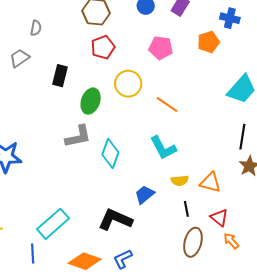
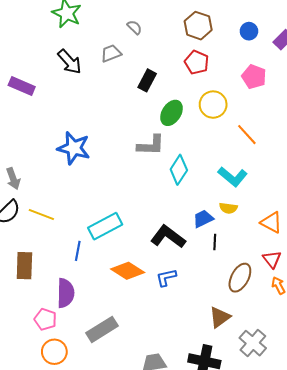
gray semicircle: (36, 28) -> (134, 27), turned -70
red pentagon: (103, 47) -> (197, 62), turned 30
cyan L-shape: (163, 148) -> (233, 177), turned -36
yellow semicircle: (180, 181) -> (228, 208), moved
black line: (186, 209) -> (215, 242), moved

